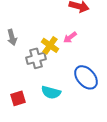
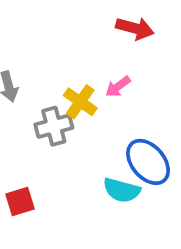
cyan semicircle: (51, 92) -> (122, 190), moved

